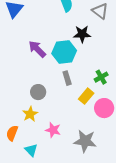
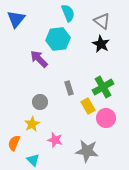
black star: (82, 34) -> (101, 44), moved, turned 30
cyan hexagon: (64, 52) -> (58, 39), moved
green cross: (101, 77) -> (103, 87), size x1.5
yellow rectangle: (86, 96) -> (88, 106), turned -70

